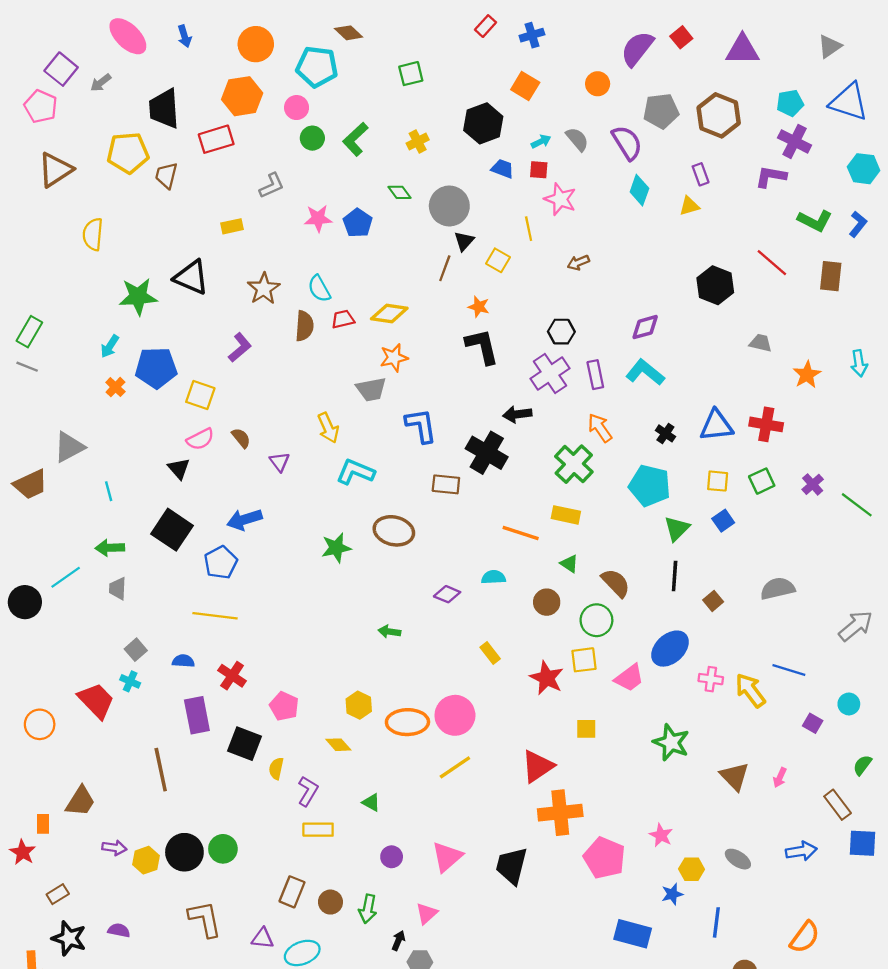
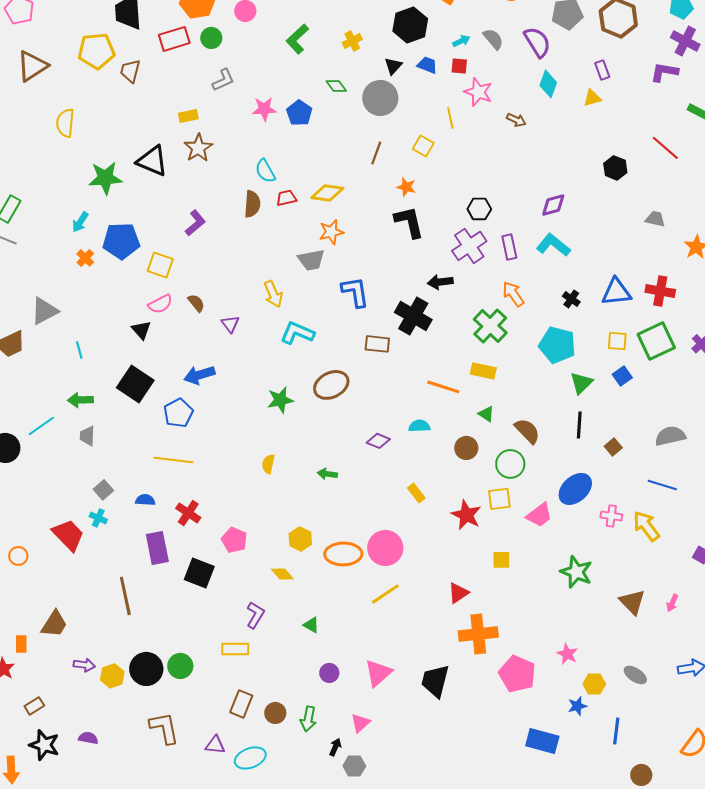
green circle: (312, 138) -> (211, 38), moved
black triangle: (464, 241) -> (393, 66), moved
brown arrow: (578, 263) -> (516, 120), moved, turned -132
black hexagon: (715, 285) -> (615, 168), size x0.7
brown star: (264, 289) -> (198, 148), moved
green square: (762, 481) -> (656, 341), size x1.6
brown ellipse: (394, 531) -> (331, 385), turned -40
blue line: (789, 670) -> (662, 485), moved
orange circle: (40, 724) -> (18, 556), size x0.7
red triangle: (538, 766) -> (458, 593), size x0.7
yellow semicircle: (276, 768) -> (268, 464), moved
yellow rectangle: (318, 830) -> (235, 649), moved

